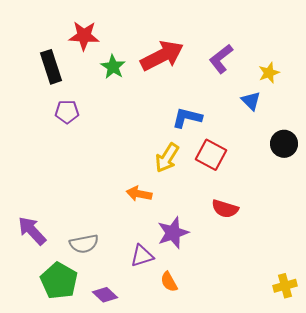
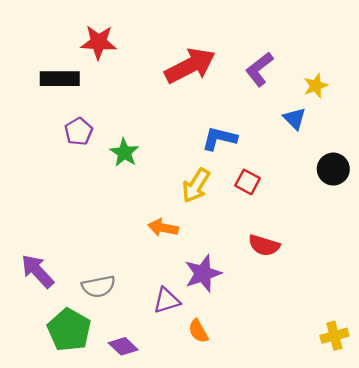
black rectangle: (51, 67) -> (60, 79), turned -72
green star: (113, 67) -> (124, 153), moved
purple pentagon: (67, 112) -> (79, 131), turned -30
red square: (211, 155) -> (248, 182), size x0.7

